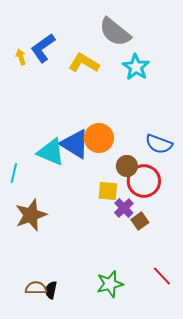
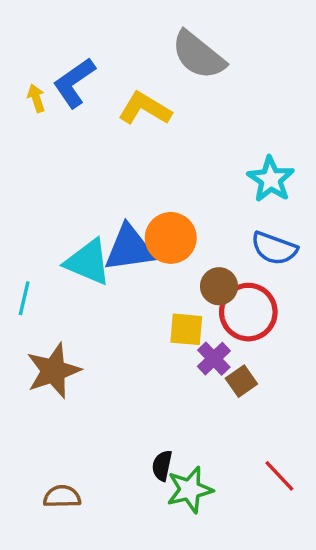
cyan star: (136, 67) -> (271, 179), moved
blue triangle: (75, 144) -> (129, 248), turned -40
black semicircle: (51, 290) -> (162, 466), moved

